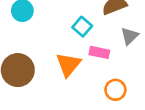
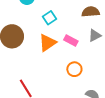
cyan square: (82, 27) -> (50, 18), moved

